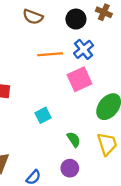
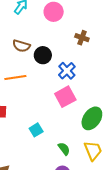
black circle: (76, 19) -> (43, 55), moved
orange line: (50, 54) -> (15, 78), moved

